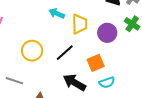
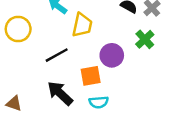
purple circle: (107, 33) -> (112, 55), moved
yellow circle: (32, 51) -> (18, 29), moved

